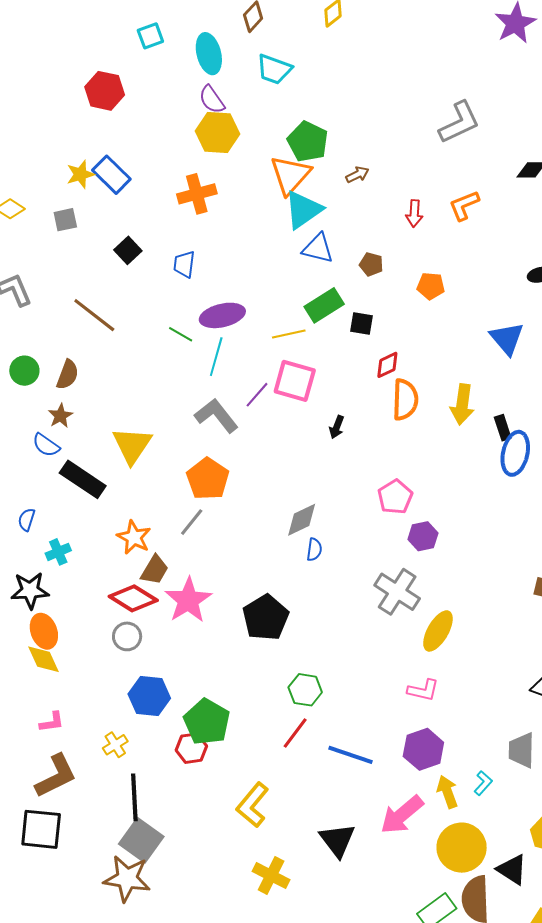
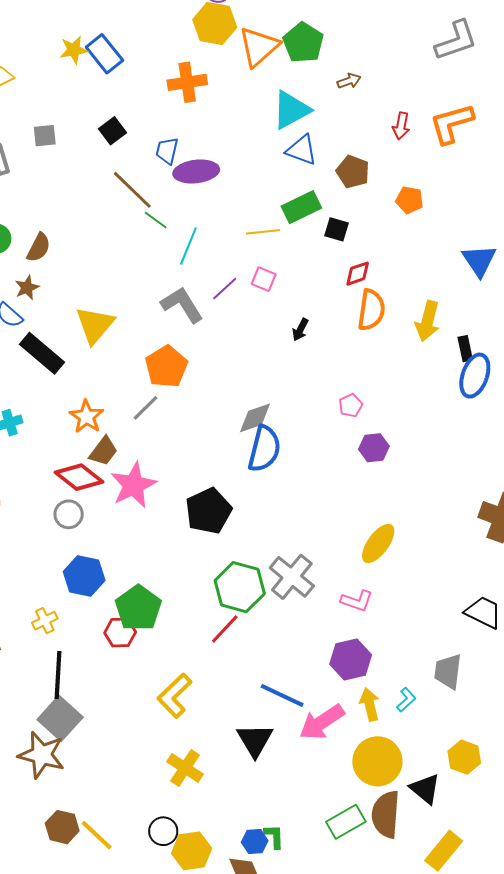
orange triangle: (290, 175) -> (259, 47), moved
orange L-shape: (464, 205) -> (452, 123), size x1.4
gray square: (65, 220) -> (45, 136), moved
brown pentagon: (371, 264) -> (353, 172), size x1.4
brown line: (94, 315) -> (132, 190), moved
purple ellipse: (222, 315) -> (196, 171), moved
pink square: (295, 381) -> (264, 279), size x0.6
pink pentagon: (395, 497) -> (351, 405), size x0.7
blue semicircle: (314, 550) -> (264, 449), size x2.0
gray cross: (397, 592) -> (292, 577), moved
green hexagon: (305, 690) -> (240, 587), size x1.5
blue line: (351, 755) -> (282, 695), moved

